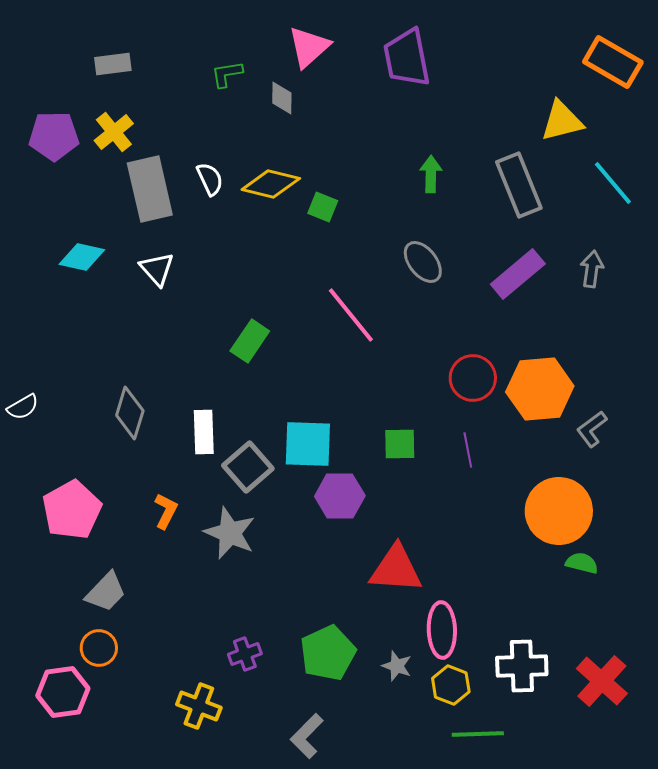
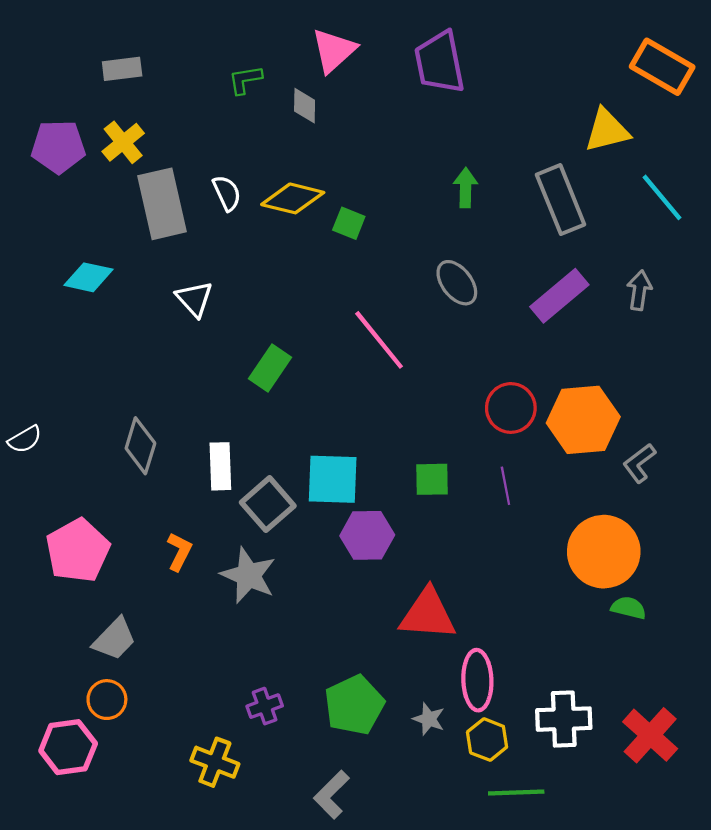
white triangle: (157, 269) -> (194, 299), moved

